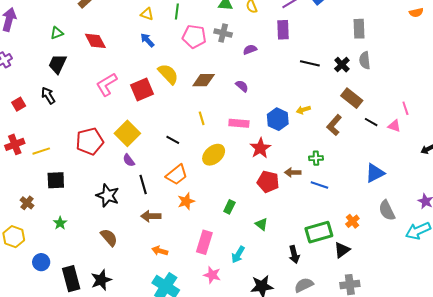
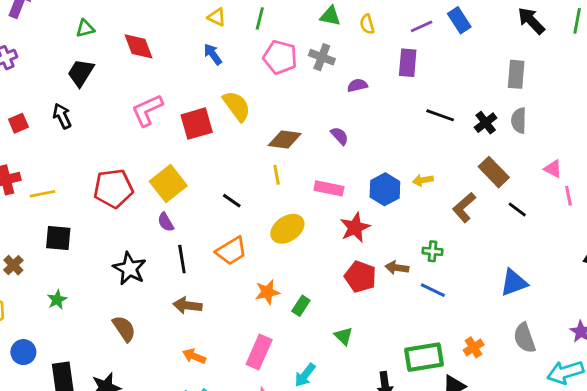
brown diamond: (204, 80) -> (285, 139), moved
pink triangle: (394, 126) -> (553, 169), moved
orange star: (186, 201) -> (267, 292), moved

